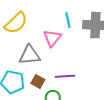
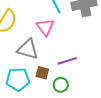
gray triangle: (30, 55) -> (28, 49), turned 35

